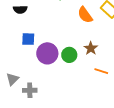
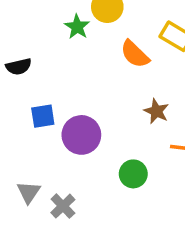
green circle: (69, 55) -> (133, 174), moved
gray cross: (30, 90) -> (63, 206), turned -32

